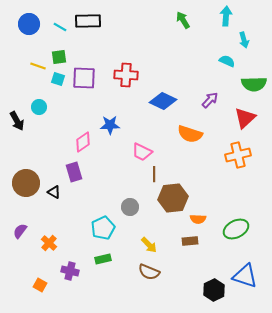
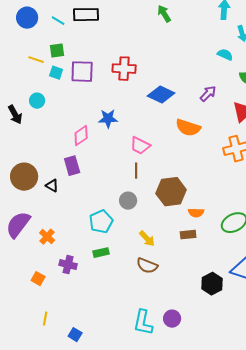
green arrow: (183, 20) -> (164, 14), moved
brown line: (154, 174) -> (136, 171), moved
purple semicircle: (20, 231) -> (18, 225), size x1.8

